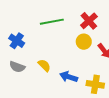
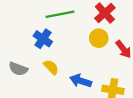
blue cross: (17, 41) -> (43, 39), moved

